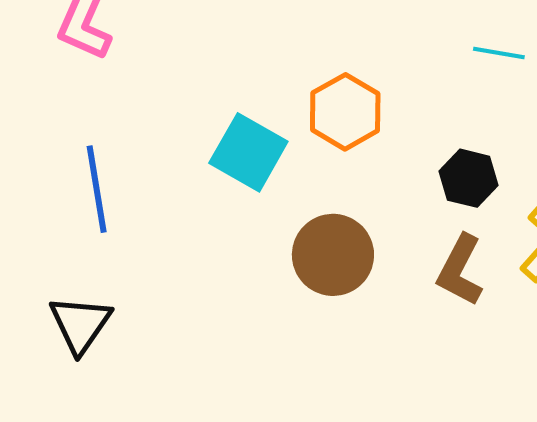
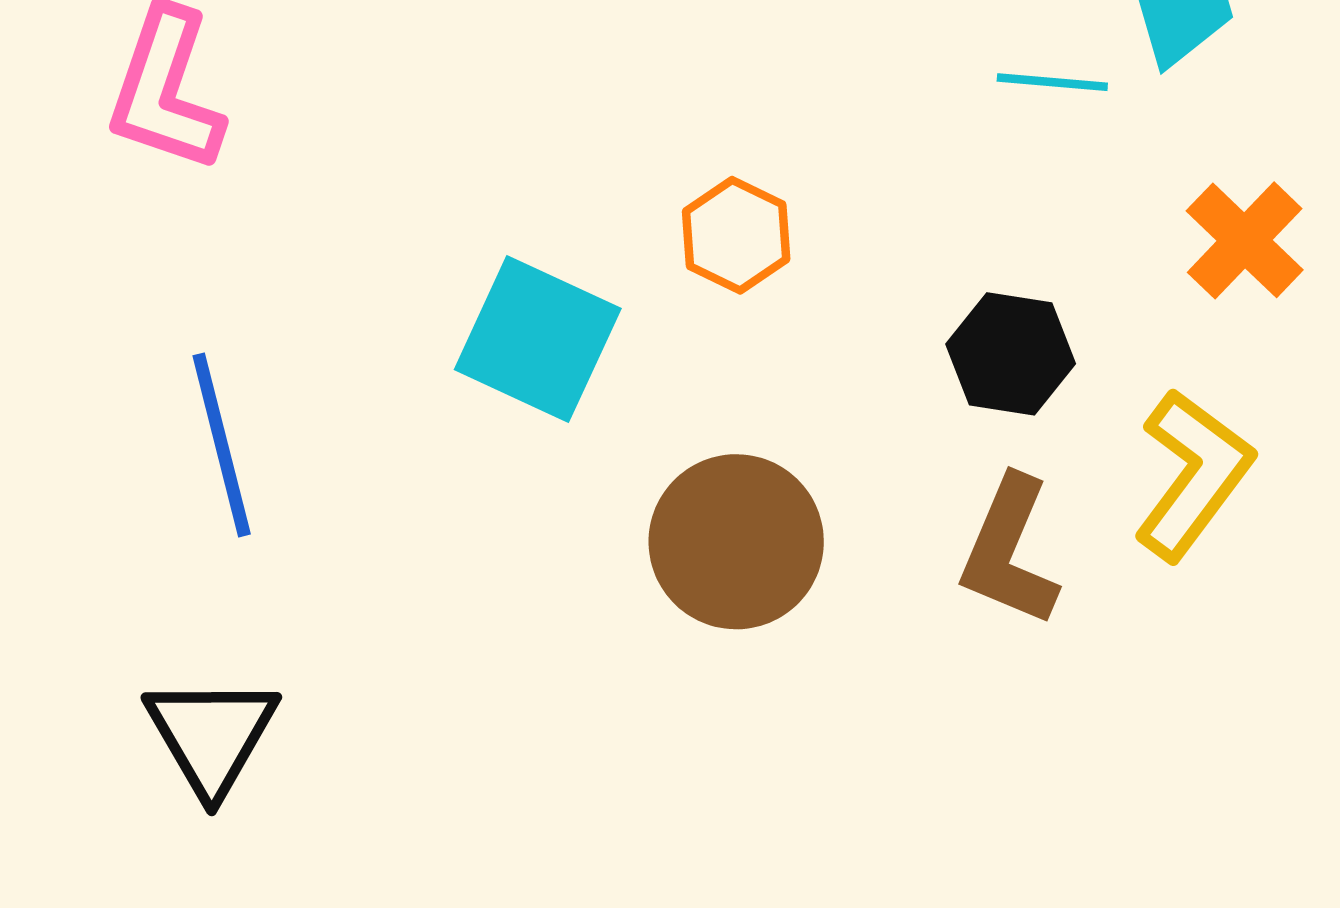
orange hexagon: (345, 112) -> (736, 235), size x0.7

